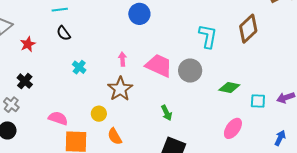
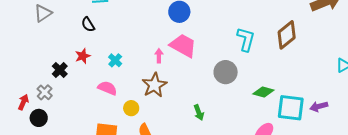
black semicircle: (64, 33) -> (88, 24), moved
red star: (28, 44) -> (83, 56), moved
pink trapezoid: (159, 65) -> (183, 46), moved
cyan square: (258, 101) -> (291, 108), size x1.8
pink semicircle: (58, 118) -> (107, 88), moved

